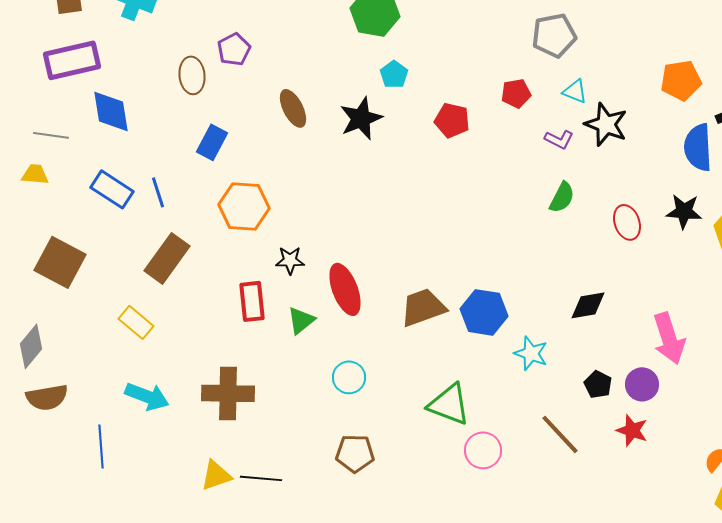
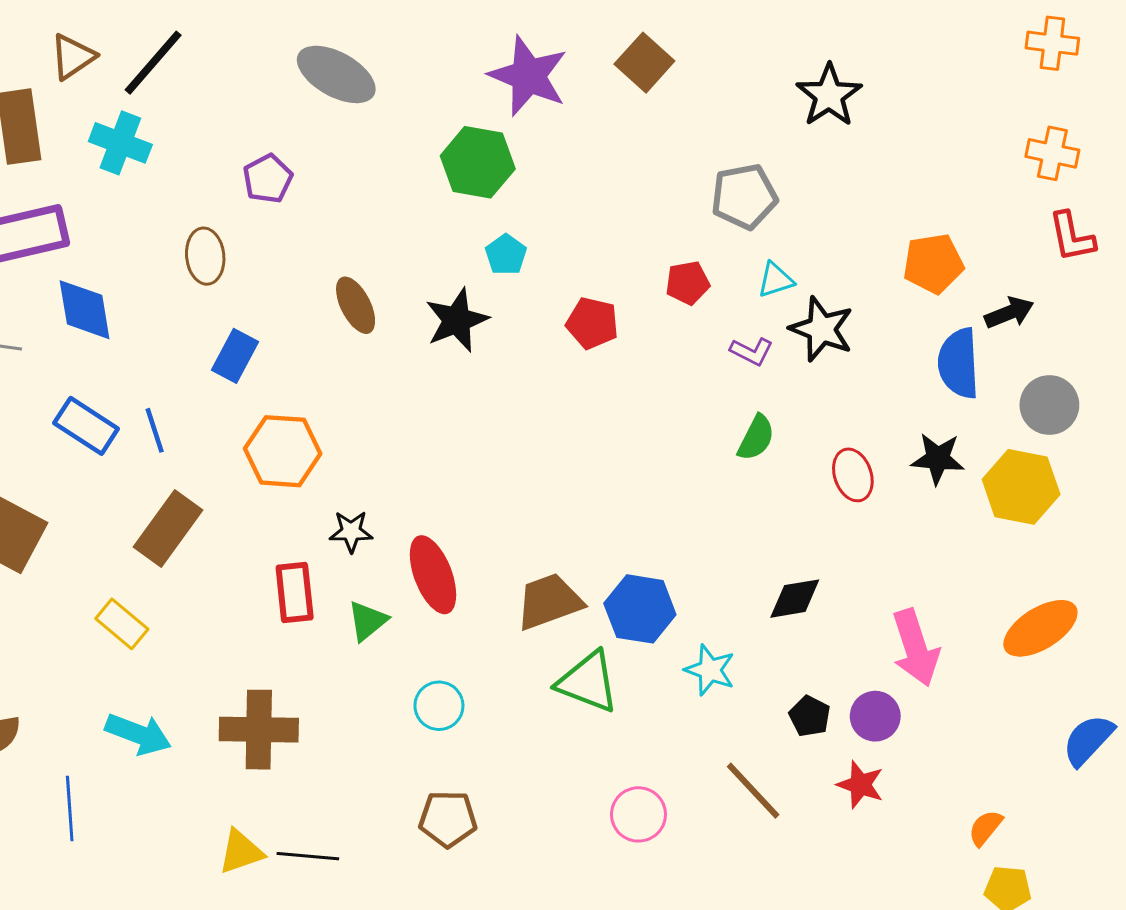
purple pentagon: (234, 49) -> (268, 179), moved
cyan triangle: (575, 91) -> (775, 280), turned -40
green triangle: (449, 404) -> (588, 682), moved

